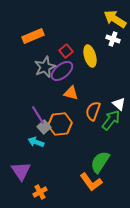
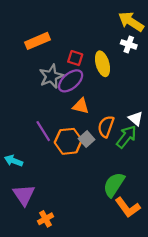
red square: (66, 51) -> (75, 58), turned -32
gray square: (44, 127) -> (87, 139), moved
cyan arrow: (36, 142) -> (14, 161), moved
orange L-shape: (91, 182) -> (128, 207), moved

